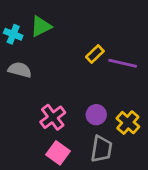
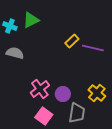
purple circle: (96, 115) -> (63, 94), moved

